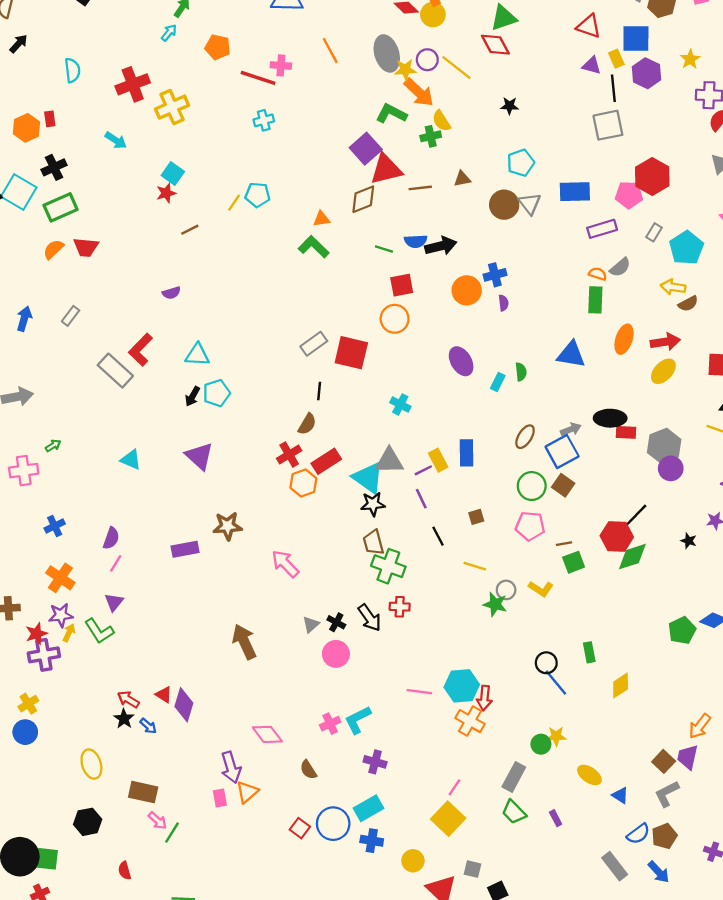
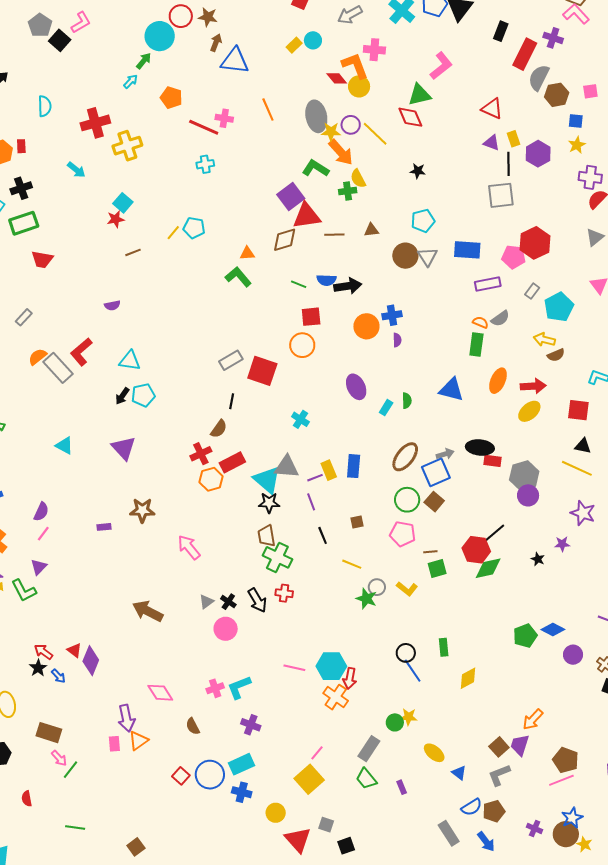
blue square: (636, 38) -> (576, 121), moved, size x0.6
orange semicircle: (53, 249) -> (38, 357), moved
brown ellipse: (525, 437) -> (405, 457), size x1.4
purple rectangle: (185, 549) -> (104, 527), size x0.6
brown arrow: (244, 642) -> (148, 611), turned -44

